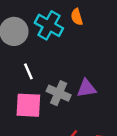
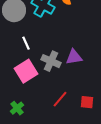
pink square: (28, 105) -> (26, 71), turned -35

